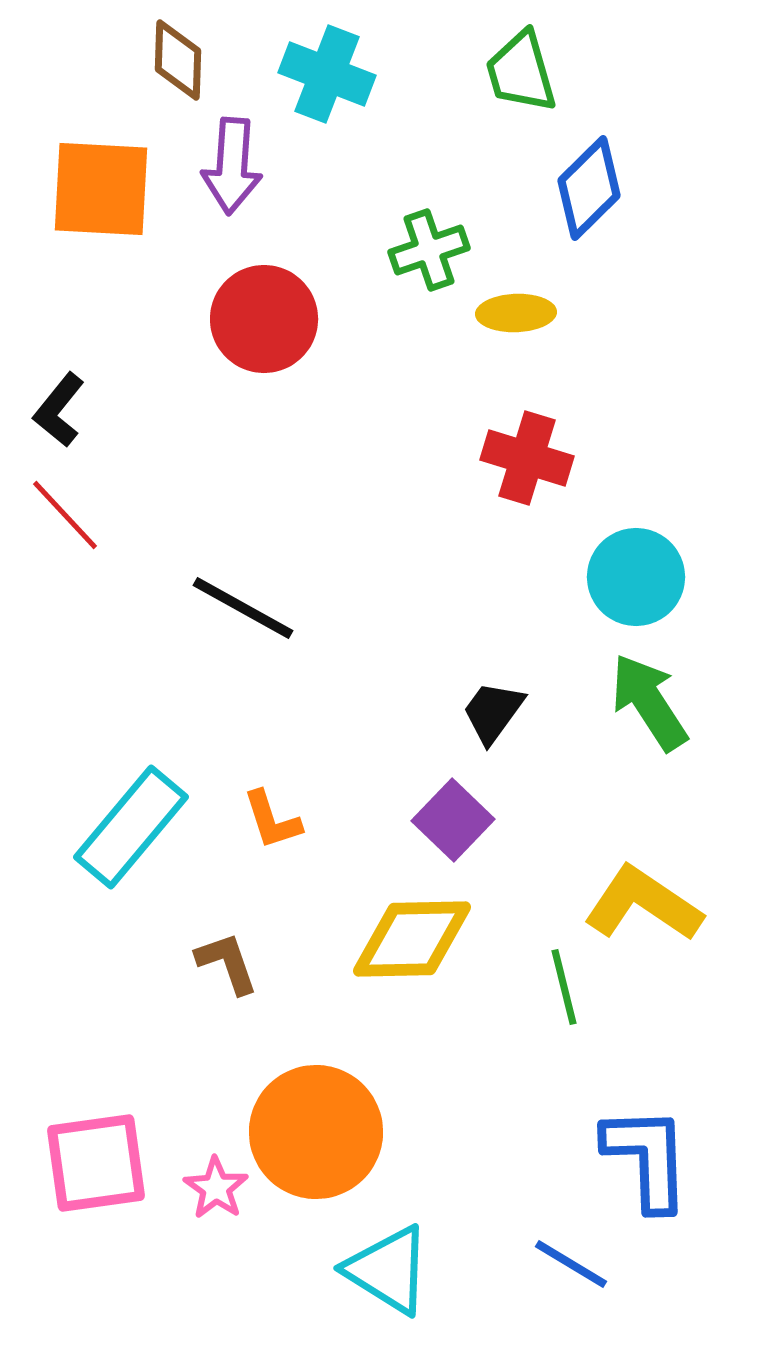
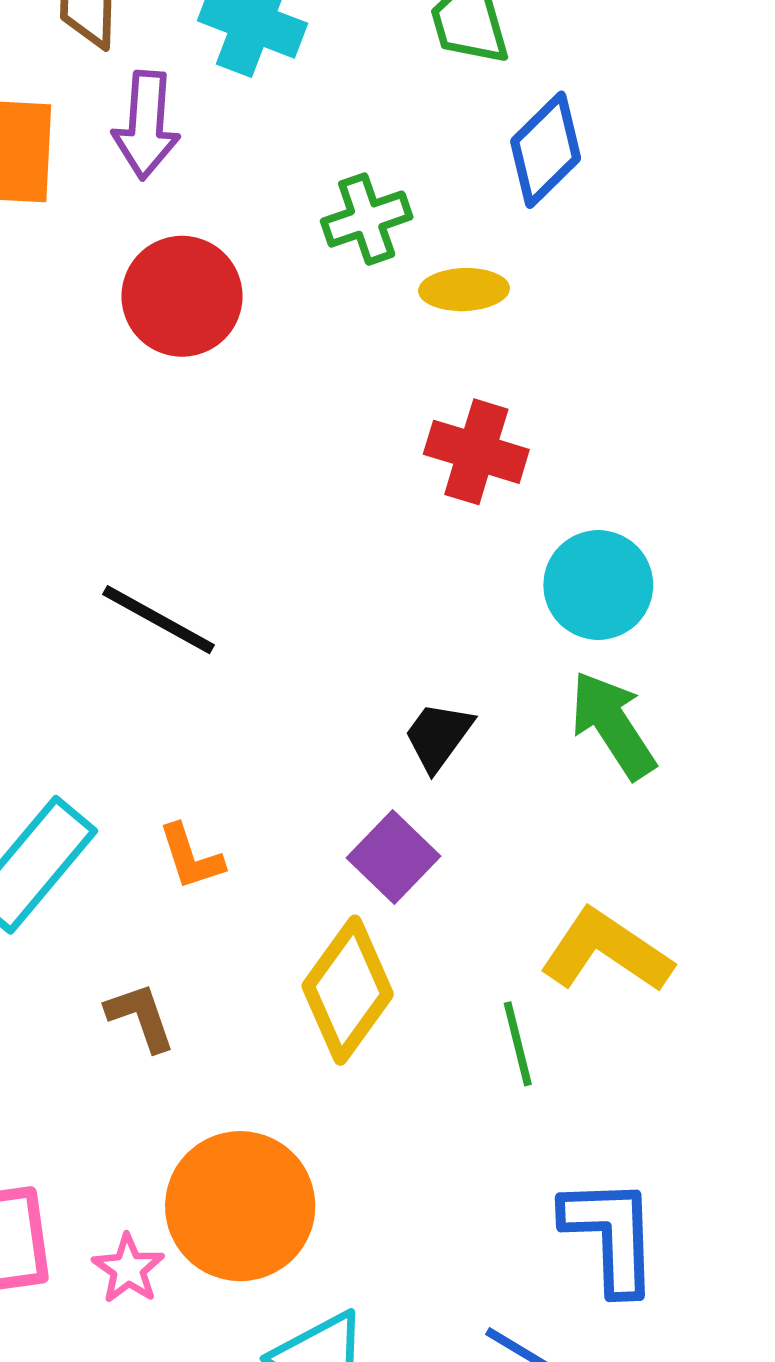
yellow diamond: (412, 939) -> (348, 990), turned -53

